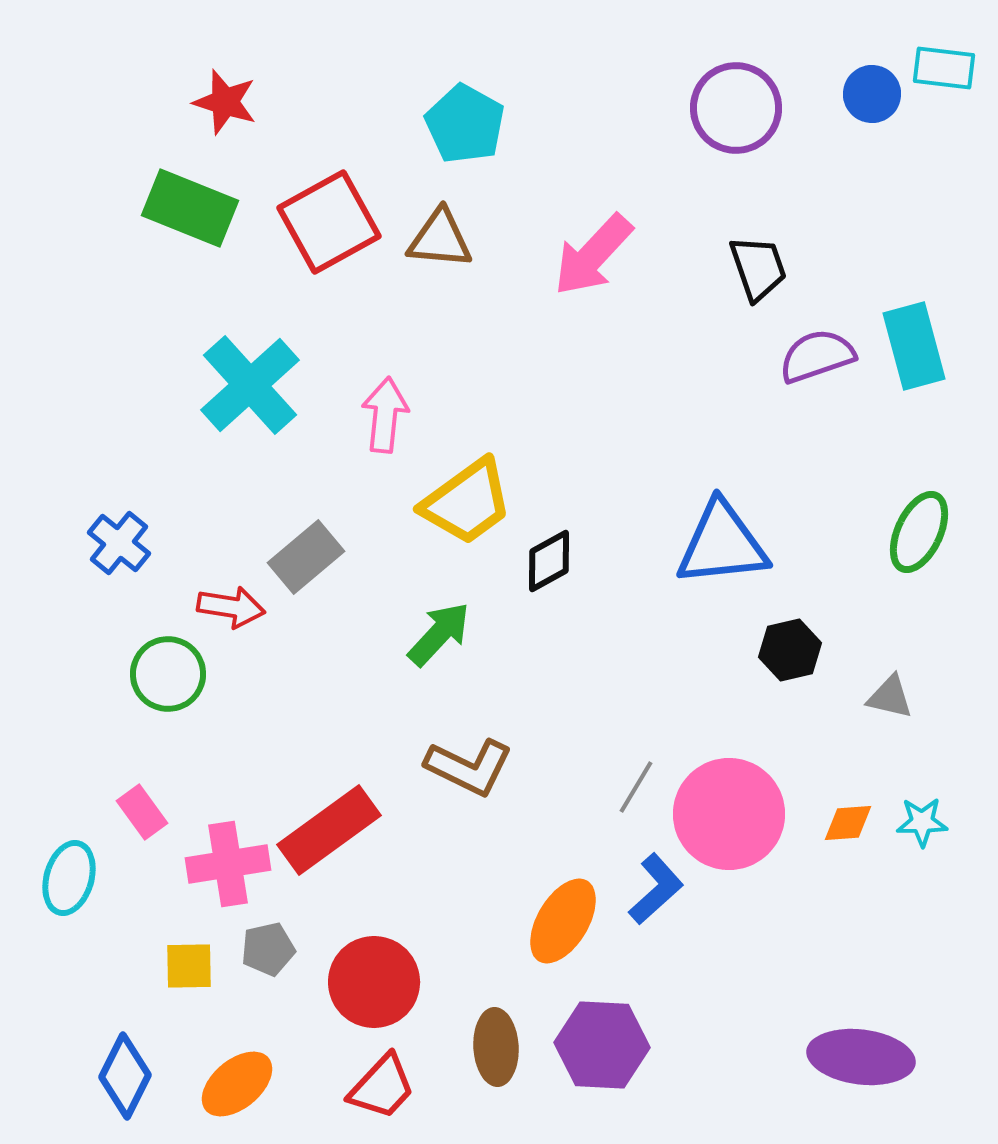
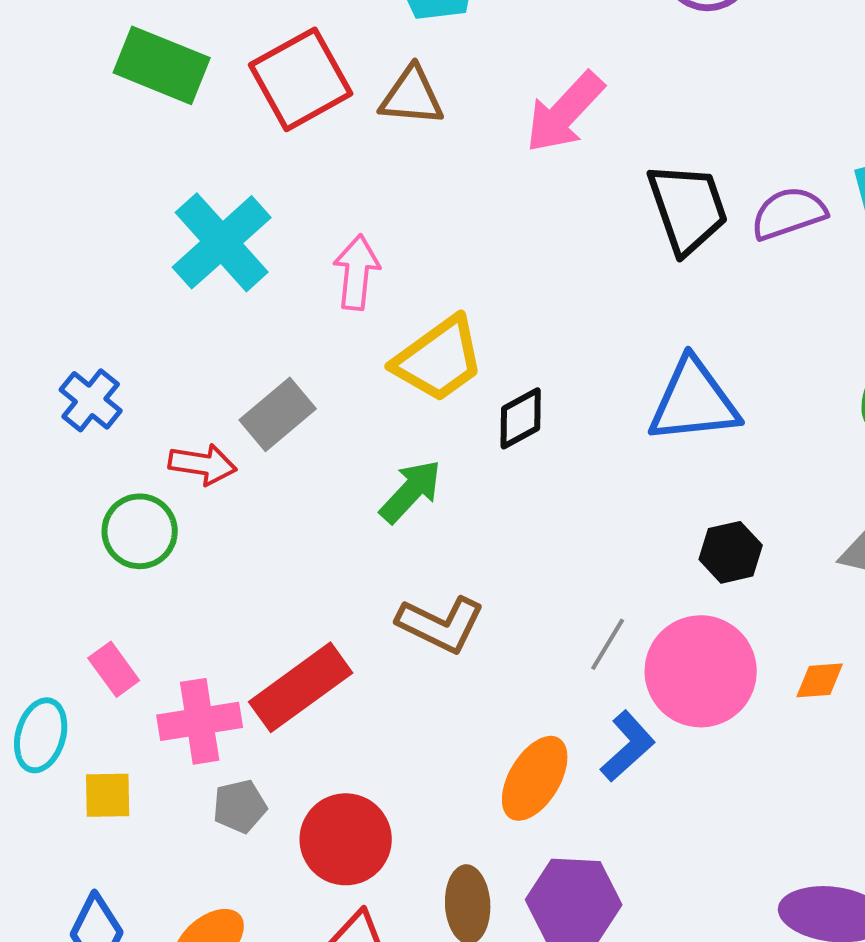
black trapezoid: (758, 268) -> (688, 208), moved, size x1.4
black hexagon: (790, 650) -> (731, 552), moved
yellow square: (189, 966) -> (108, 795), moved

